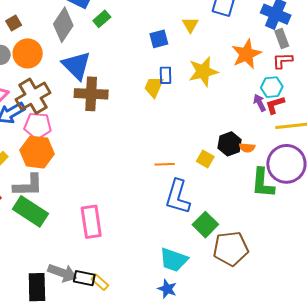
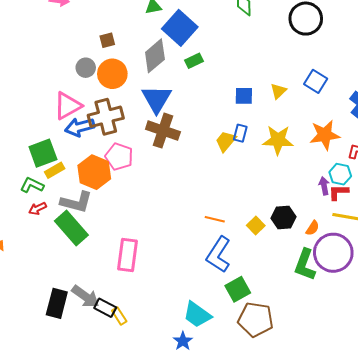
pink pentagon: (38, 126) -> (119, 157), moved
orange semicircle: (247, 148) -> (313, 228), moved, turned -77

